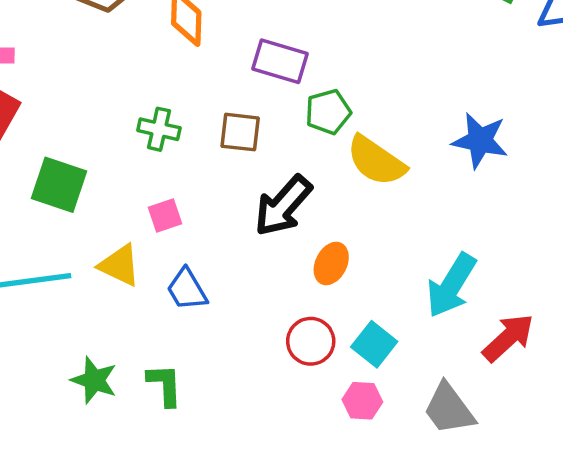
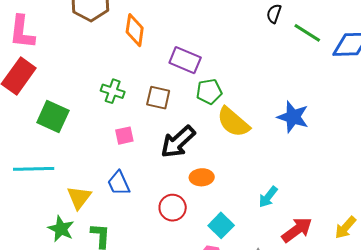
pink square: (165, 216) -> (124, 136), moved
orange ellipse: (331, 263) -> (202, 177), turned 55
yellow triangle: (120, 265) -> (79, 197), moved, turned 36
cyan arrow: (451, 285) -> (268, 197), size x0.6
red circle: (311, 341) -> (173, 208), moved

